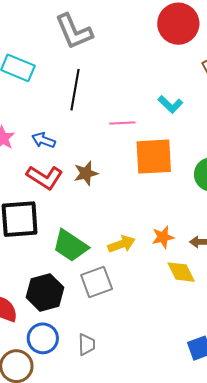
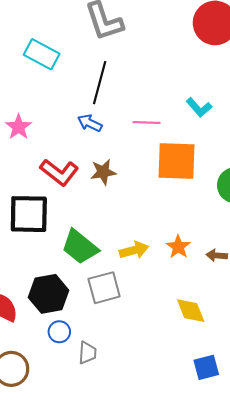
blue arrow: (43, 140) -> (90, 123), moved
orange star: (163, 237) -> (178, 247), turned -30
yellow diamond: (181, 272) -> (191, 311), moved
blue circle: (43, 338) -> (59, 332), moved, size x0.7

